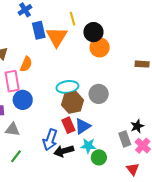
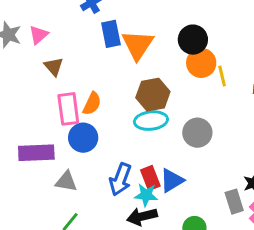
yellow line: (73, 19) -> (222, 76), moved
orange semicircle: (26, 64) -> (92, 104), moved
brown hexagon: (72, 102) -> (153, 95), moved
blue arrow: (50, 140) -> (120, 179), moved
cyan star: (88, 146) -> (146, 195), moved

